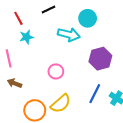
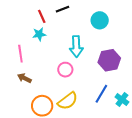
red line: (18, 18) -> (42, 16), moved
cyan arrow: (69, 35) -> (76, 46), moved, turned 70

